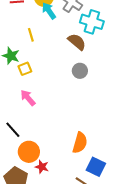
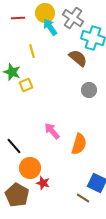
gray circle: (80, 71) -> (89, 90), moved
pink arrow: (28, 98) -> (52, 131), moved
orange semicircle: (80, 143) -> (79, 144), moved

